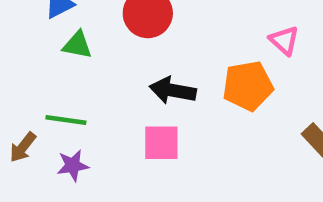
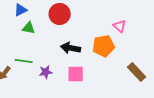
pink square: (161, 143) -> (76, 74), moved
purple star: (73, 165) -> (46, 72), moved

